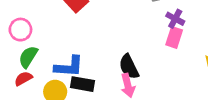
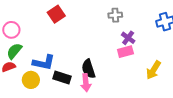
pink rectangle: (174, 37) -> (125, 52), turned 49
black rectangle: (82, 84) -> (62, 77), moved

